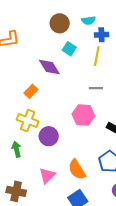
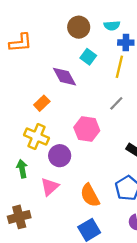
gray line: (96, 88) -> (116, 103), turned -48
pink hexagon: (83, 115) -> (87, 129), moved
pink triangle: (47, 175) -> (50, 187), moved
brown cross: (16, 191) -> (19, 217), turned -30

